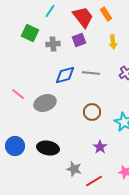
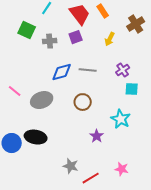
yellow arrow: (113, 42) -> (110, 39), turned 32
brown circle: (92, 112) -> (83, 102), moved
purple star: (100, 147) -> (97, 136), moved
black ellipse: (48, 148) -> (36, 137), moved

